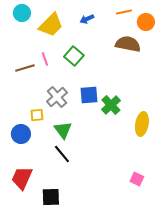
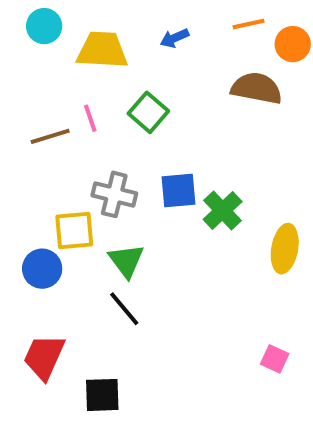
yellow trapezoid: (51, 25) -> (102, 50), turned -132
gray cross: (57, 97) -> (114, 194), turned -35
yellow square: (37, 115) -> (74, 231), size x1.5

